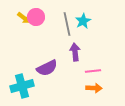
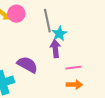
cyan star: (83, 21) -> (59, 34), moved
purple semicircle: (47, 68) -> (27, 65), turned -125

